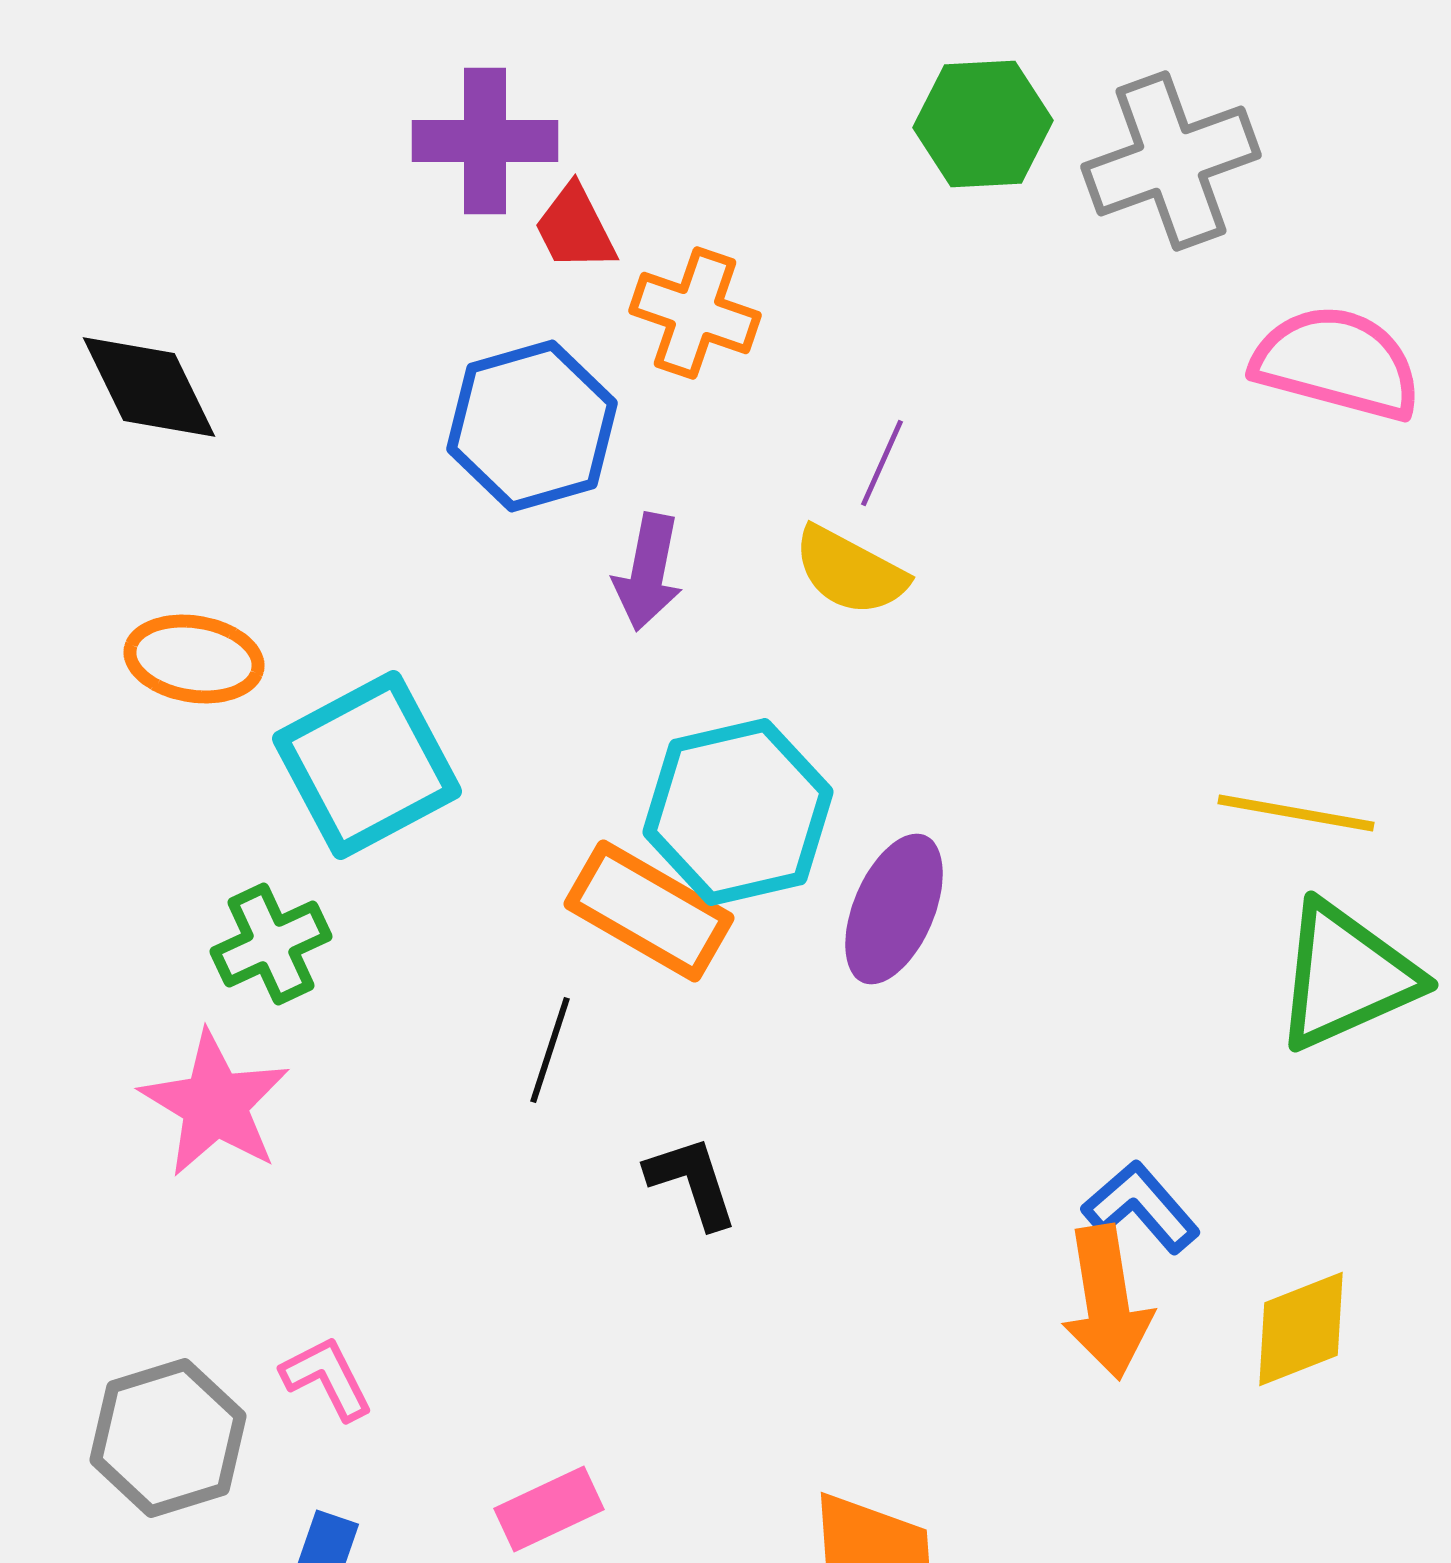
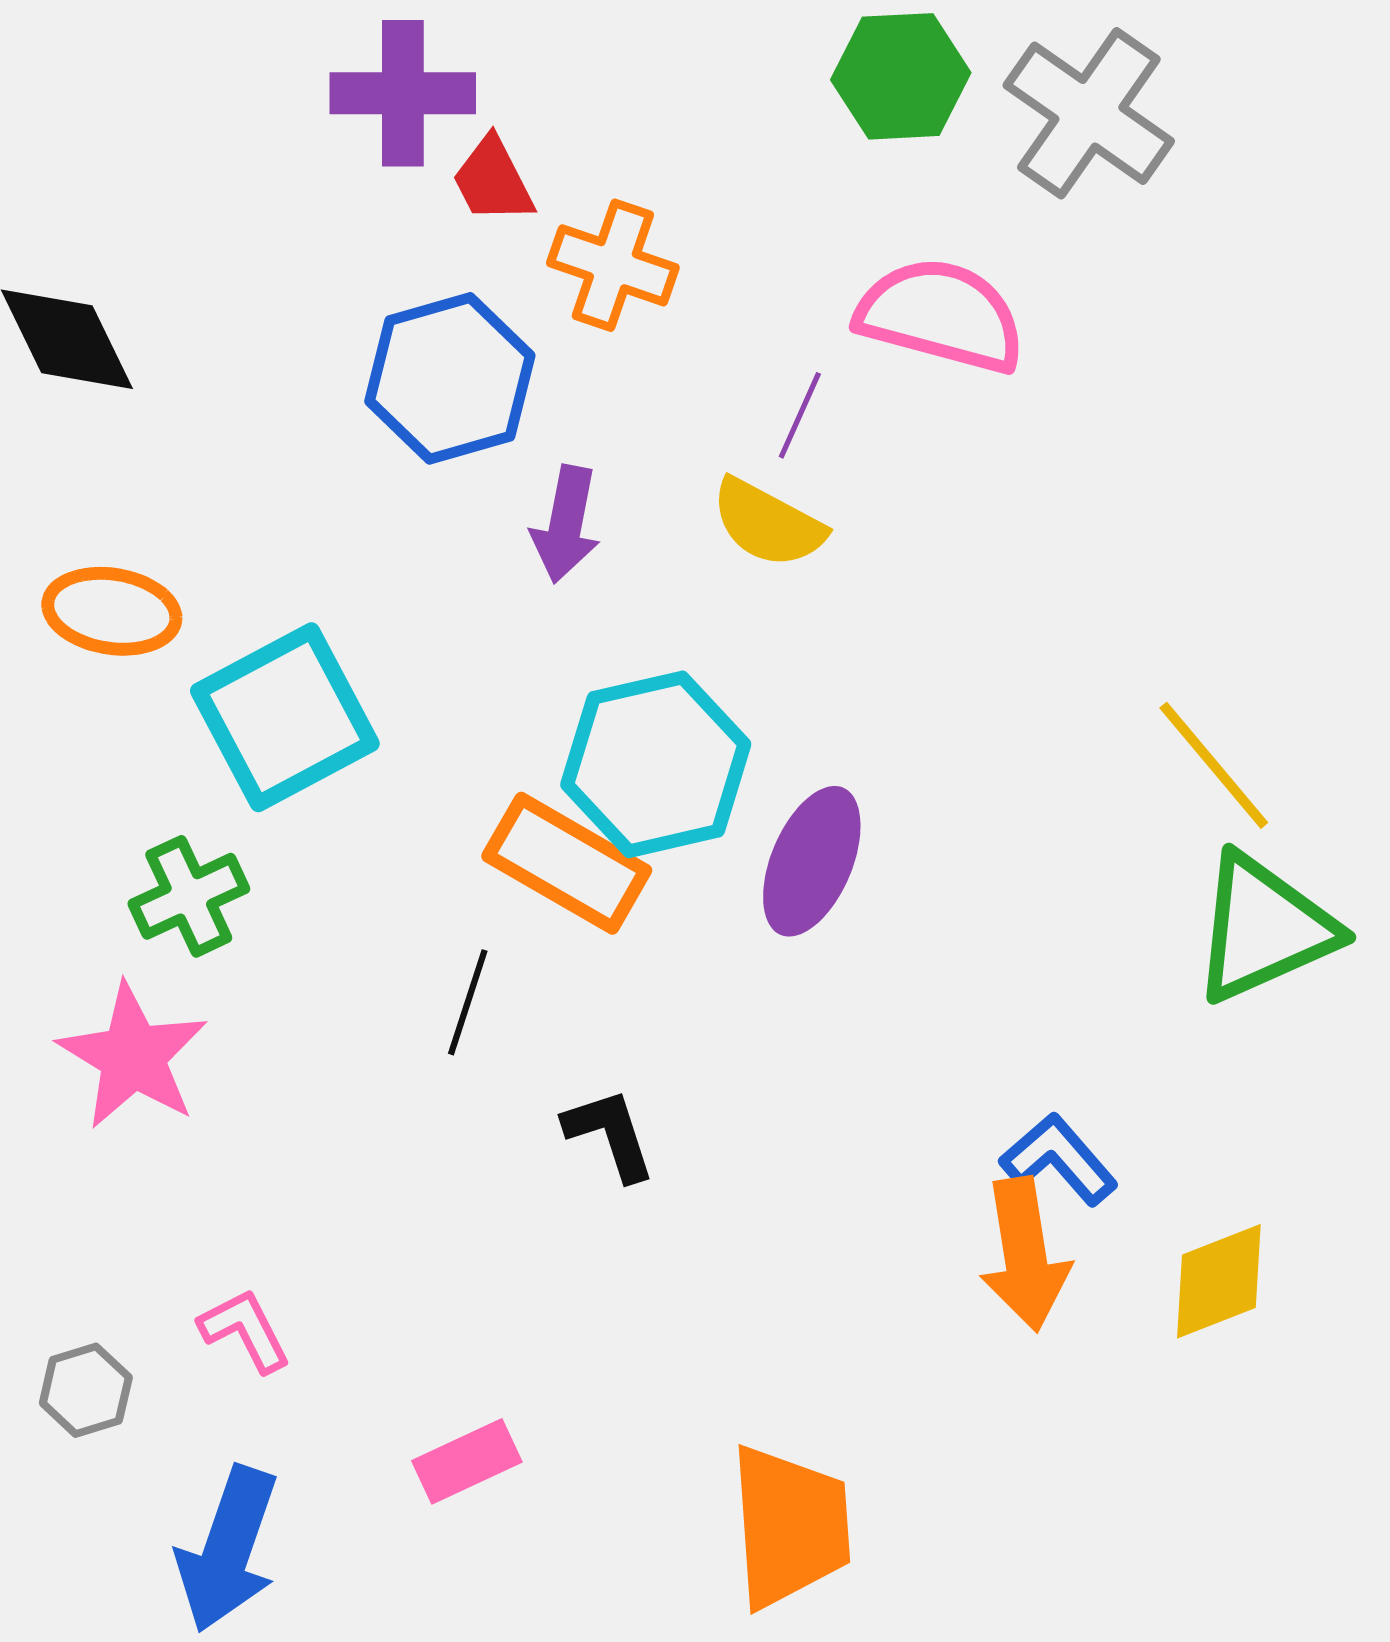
gray cross: (1171, 161) -> (1089, 113), turned -35
pink semicircle: (1337, 363) -> (941, 315), moved
yellow line: (1296, 813) -> (1214, 765), turned 40
gray hexagon: (168, 1438) -> (86, 1390), size x0.6

